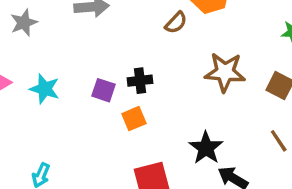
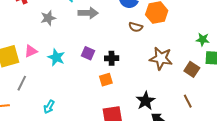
brown semicircle: (176, 23) -> (136, 27), turned 56
purple square: (103, 90) -> (88, 53), moved

